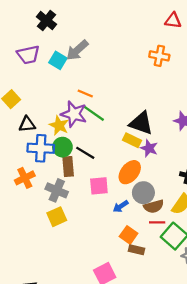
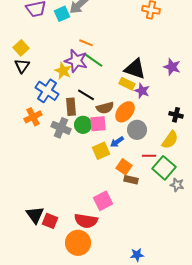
cyan square: (58, 60) -> (62, 14), turned 35
black triangle: (27, 124) -> (22, 66), moved, turned -49
green circle: (62, 147) -> (83, 125), moved
blue cross: (41, 148) -> (47, 91), turned 30
brown semicircle: (154, 206) -> (105, 108), moved
yellow square: (57, 217) -> (101, 151), moved

